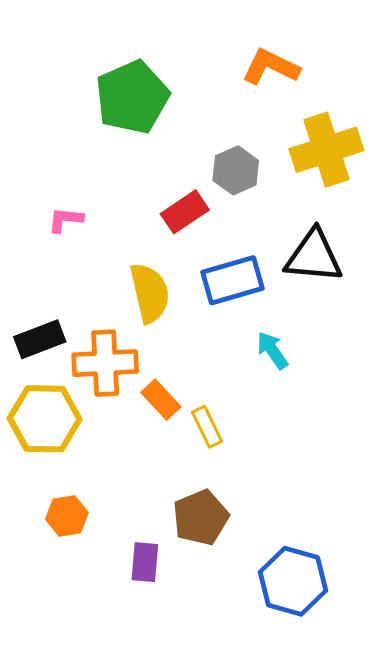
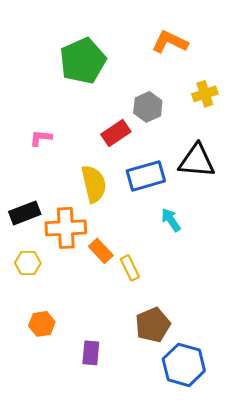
yellow cross: (326, 150) -> (205, 94), size x0.6
yellow hexagon: (45, 419) -> (28, 263), size x0.6
brown pentagon: (201, 518) -> (153, 325), moved

